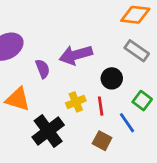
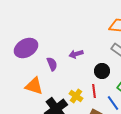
purple arrow: (76, 55) -> (76, 54), size x0.6
yellow cross: (76, 102) -> (76, 96), moved, turned -32

